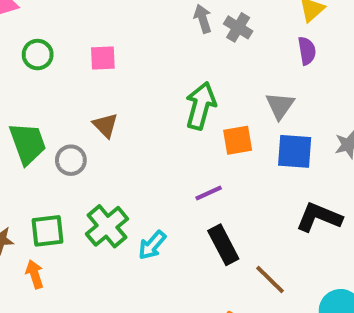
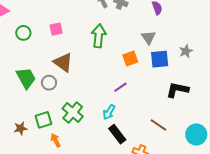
green arrow: (201, 106) -> (99, 36), moved
brown triangle: (105, 125) -> (63, 62), size x1.5
cyan arrow: (152, 245) -> (109, 112), moved
black rectangle: (223, 245) -> (117, 134), moved
orange arrow: (35, 274) -> (56, 140), moved

